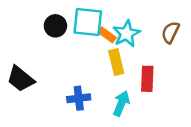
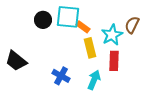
cyan star: (127, 34) -> (112, 35), moved
blue cross: (79, 98) -> (61, 76), turned 36

